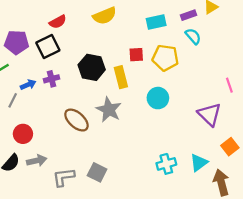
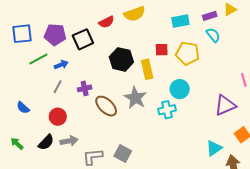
red semicircle: (58, 22) -> (106, 22), moved
purple cross: (52, 79) -> (85, 88), moved
blue arrow: (28, 85) -> (61, 65), moved
gray line: (13, 100) -> (58, 87), moved
purple triangle: (209, 114) -> (225, 105), turned 50
cyan cross: (166, 164) -> (167, 110), moved

